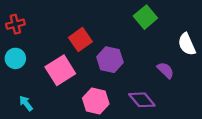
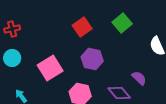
red square: (80, 40) -> (82, 27), moved
purple semicircle: (165, 70) -> (139, 78), moved

